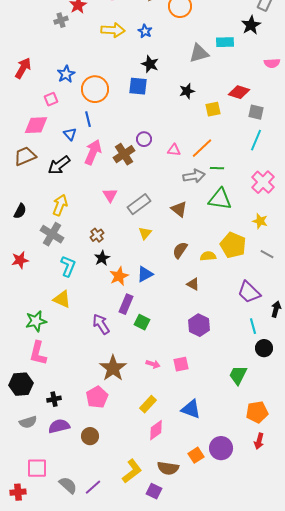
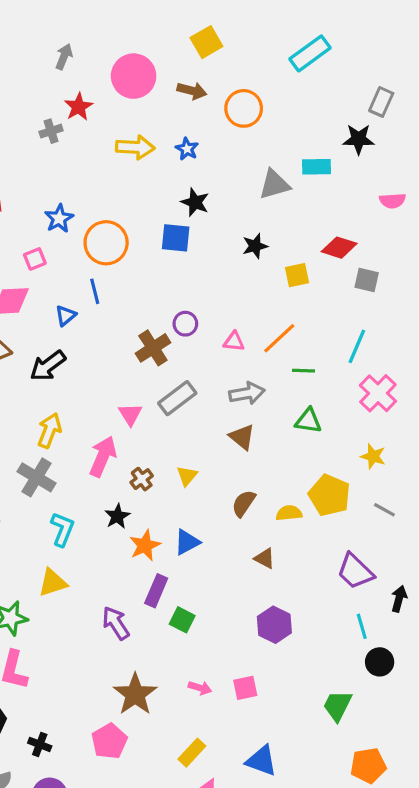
black star: (251, 25) -> (359, 139), turned 30
blue triangle: (70, 134) -> (66, 316), turned 32
cyan line: (256, 140) -> (357, 346), moved
pink arrow: (93, 152) -> (103, 456), moved
gray arrow: (194, 176) -> (247, 393), moved
green triangle: (220, 199) -> (308, 421), size x0.7
gray rectangle: (139, 204) -> (177, 398), moved
brown cross: (97, 235) -> (142, 479), moved
yellow triangle: (62, 299) -> (53, 583), turned -42
black cross: (54, 399) -> (40, 744), turned 32

